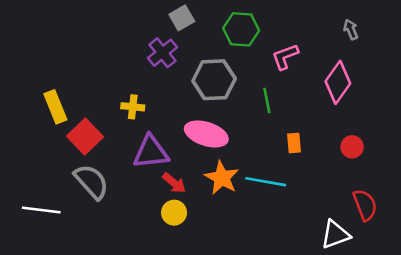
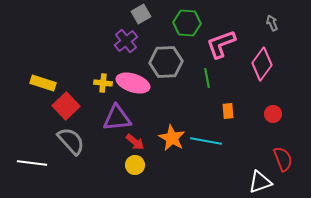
pink L-shape: (285, 57) -> (221, 44), size x1.4
yellow rectangle: (55, 107) -> (43, 83), turned -50
pink ellipse: (206, 134) -> (133, 83), moved

